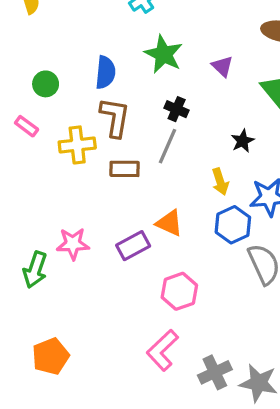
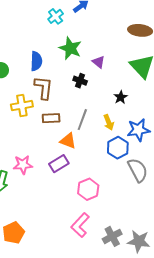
purple triangle: (222, 66) -> (99, 62), moved
gray line: (167, 146) -> (82, 120), moved
orange triangle: (169, 223) -> (68, 141), moved

